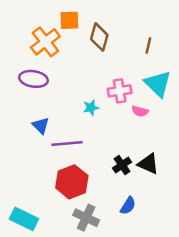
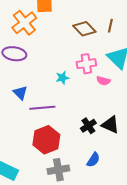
brown diamond: (99, 37) -> (84, 29), moved, turned -60
gray cross: (86, 218) -> (58, 170), turned -35

